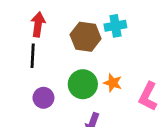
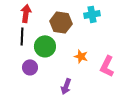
cyan cross: (115, 26) -> (92, 14), moved
green circle: (83, 84) -> (45, 46), moved

